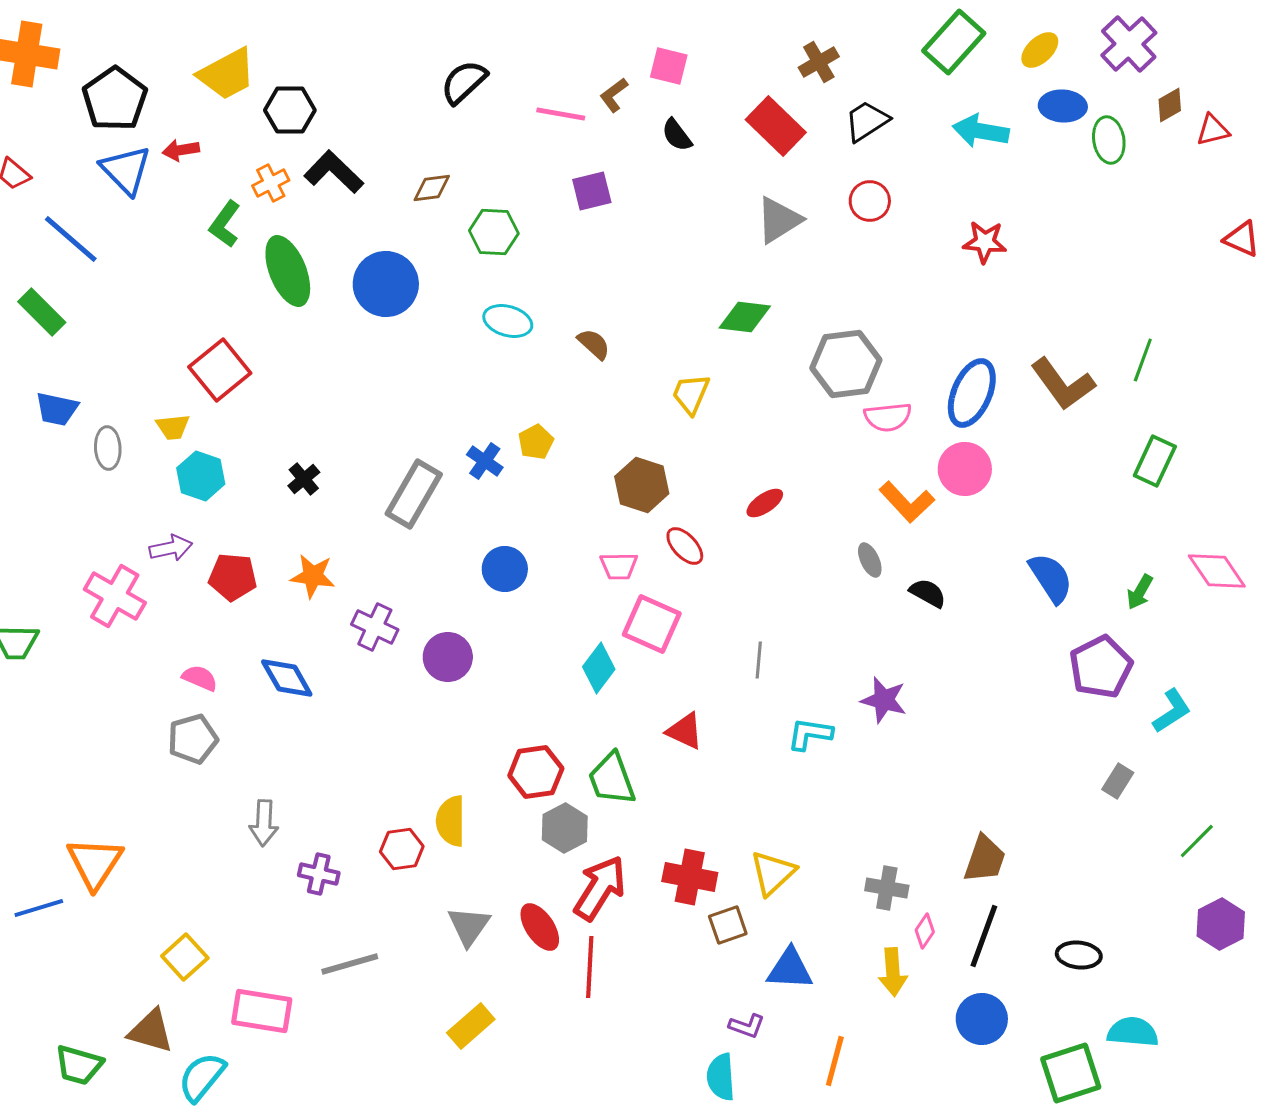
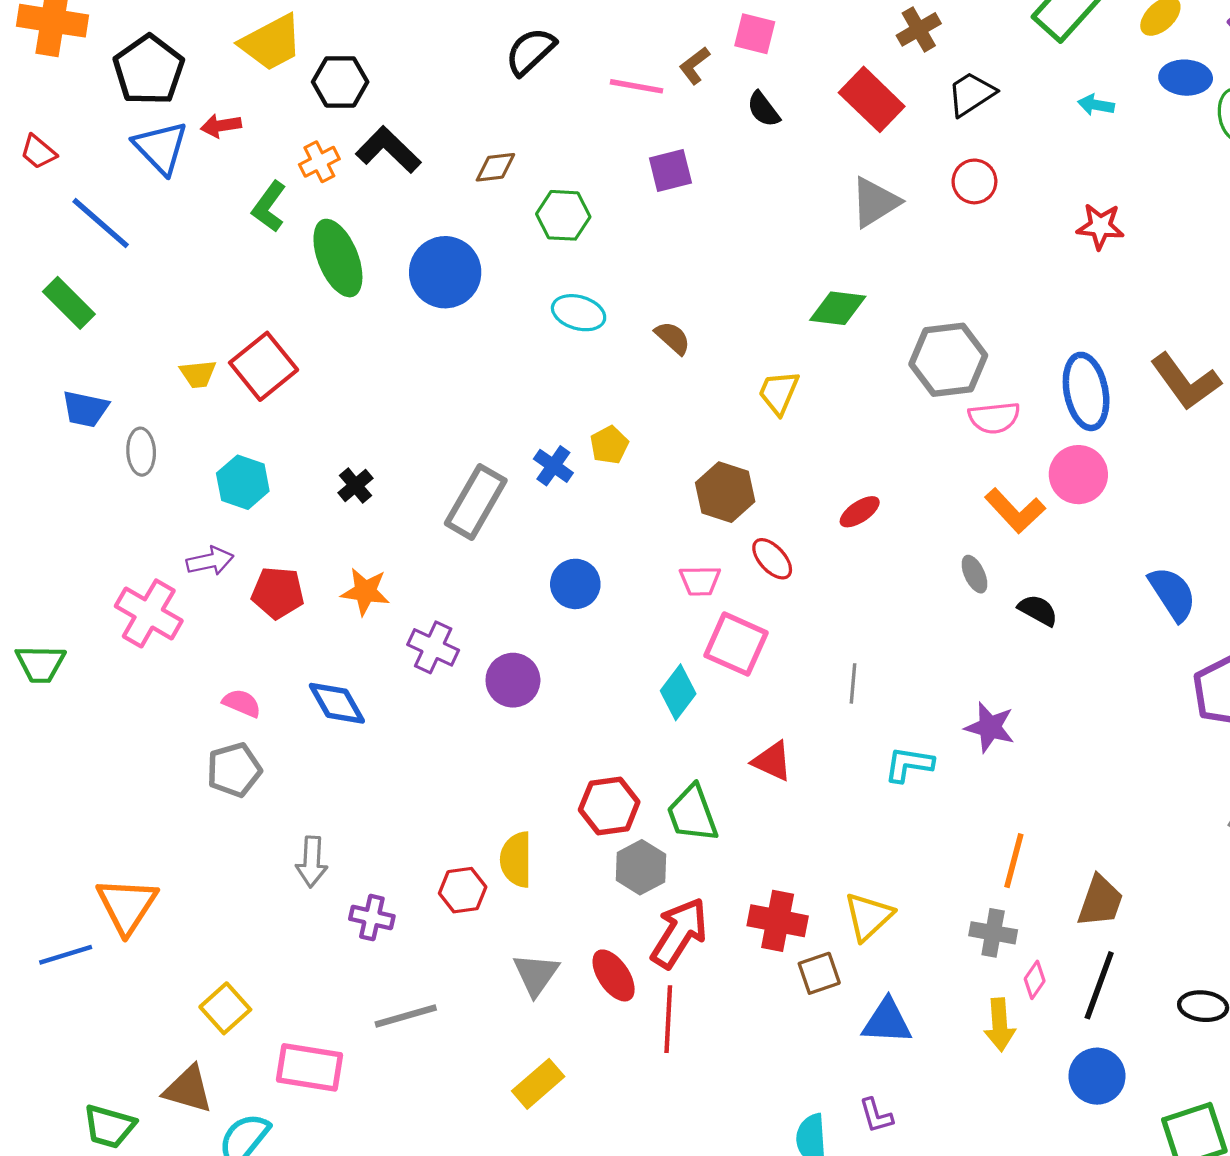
cyan arrow: (981, 131) -> (1096, 105), size x0.6
blue ellipse: (972, 393) -> (1086, 391), turned -34
yellow trapezoid: (173, 427) -> (198, 374), moved
purple L-shape: (747, 1026) -> (876, 1115), moved, turned 54
orange line: (835, 1061) -> (1014, 861), moved

